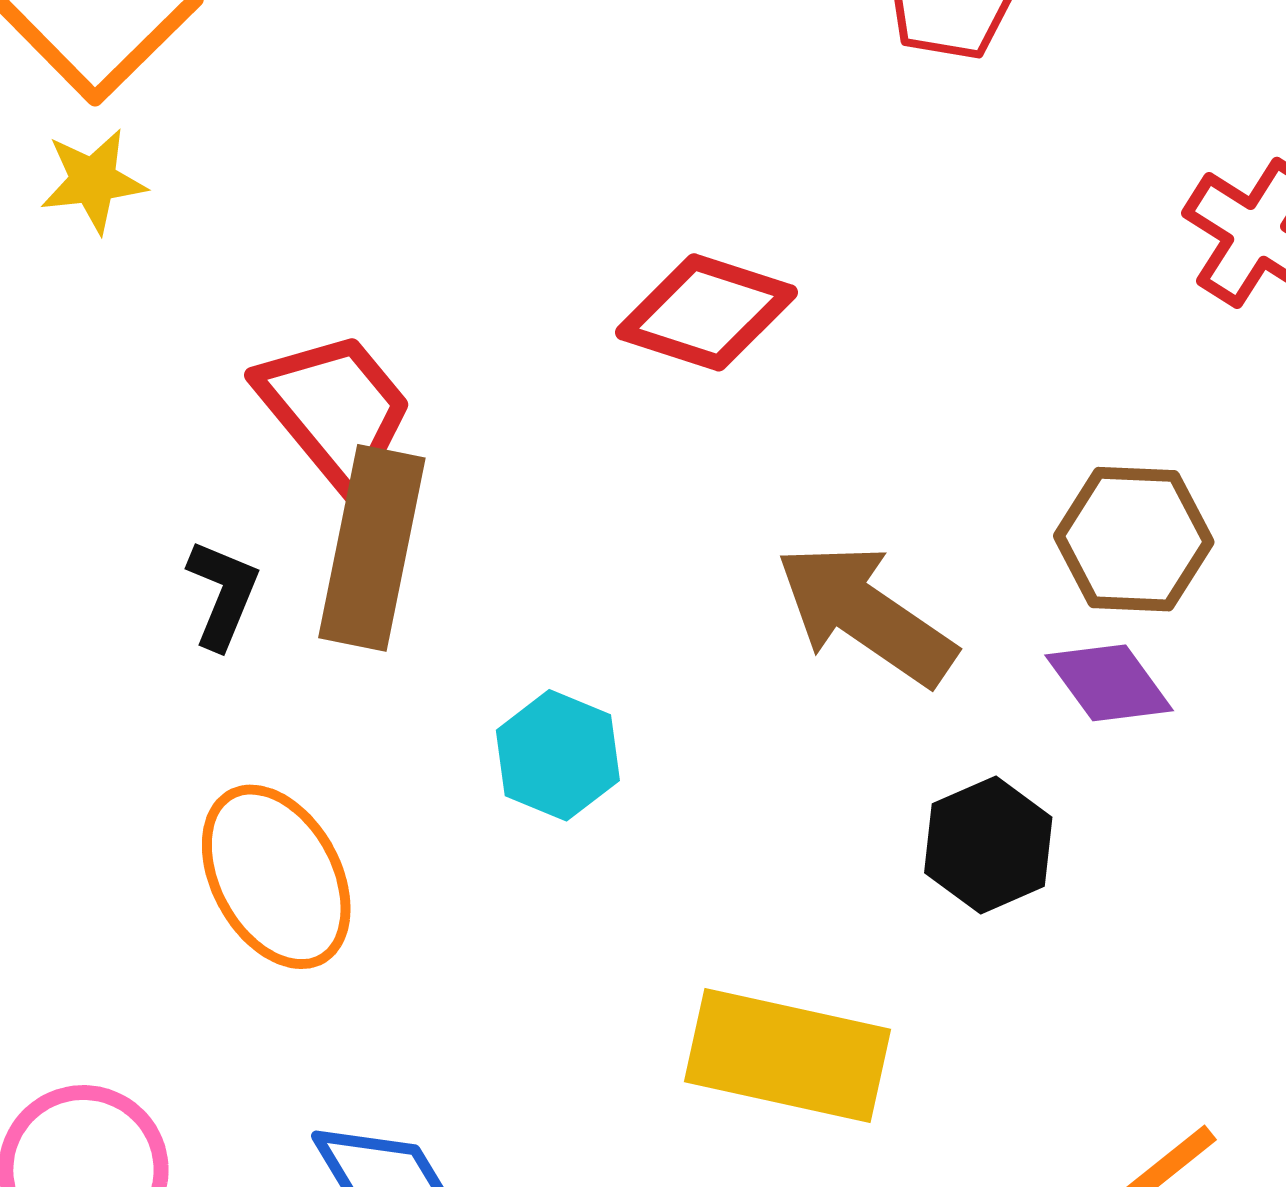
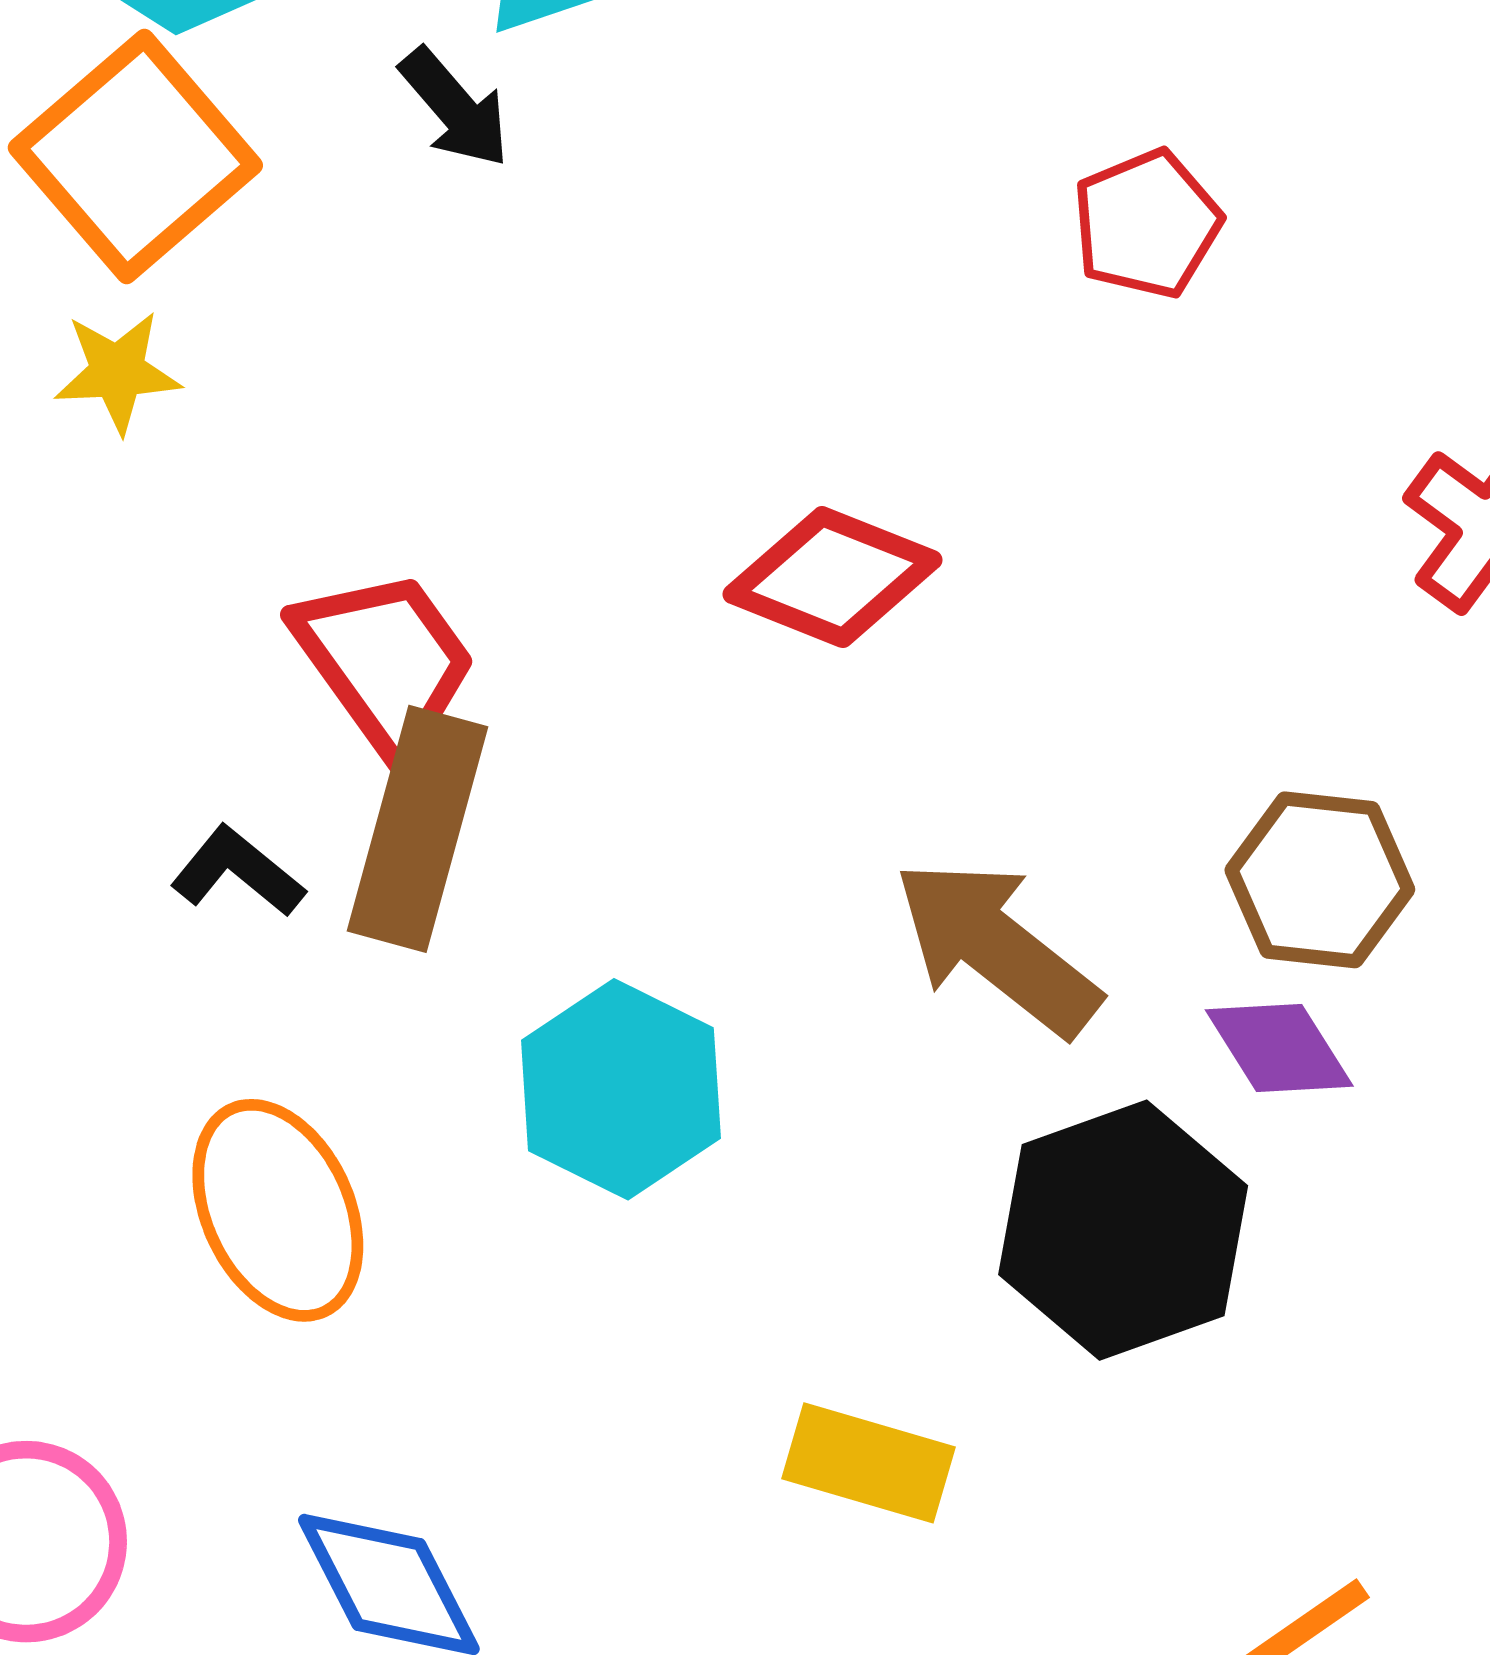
black L-shape: (223, 594) -> (238, 872), turned -77
cyan hexagon: (558, 755) -> (621, 1089), size x1.4
black hexagon: (988, 845) -> (1123, 1230), size x1.6
yellow rectangle: (787, 1055) -> (868, 1463), size x0.7

